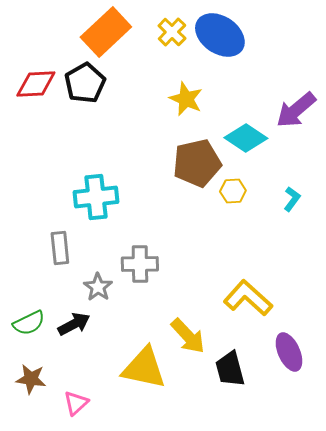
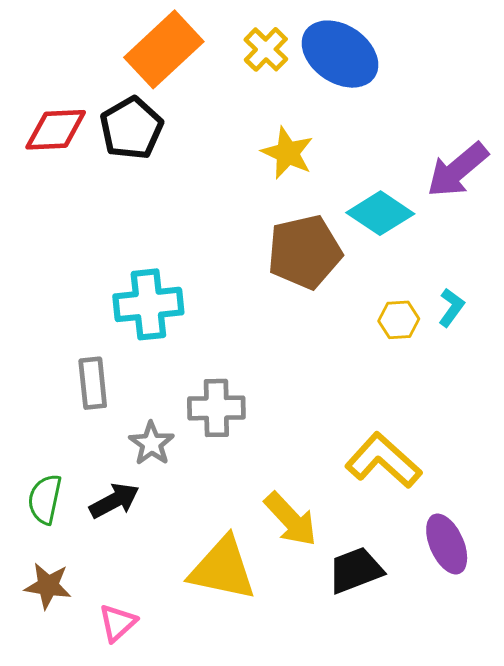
yellow hexagon: (233, 191) -> (399, 320), moved
green semicircle: (29, 323) -> (45, 499), turned 128
black trapezoid: (230, 369) -> (355, 570), turned 84

